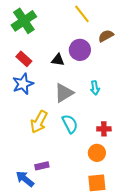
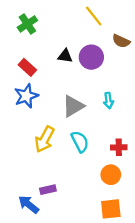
green cross: (24, 21) -> (27, 24), size x0.7
brown semicircle: (106, 36) -> (121, 41), turned -126
black triangle: (58, 60) -> (65, 56), moved

